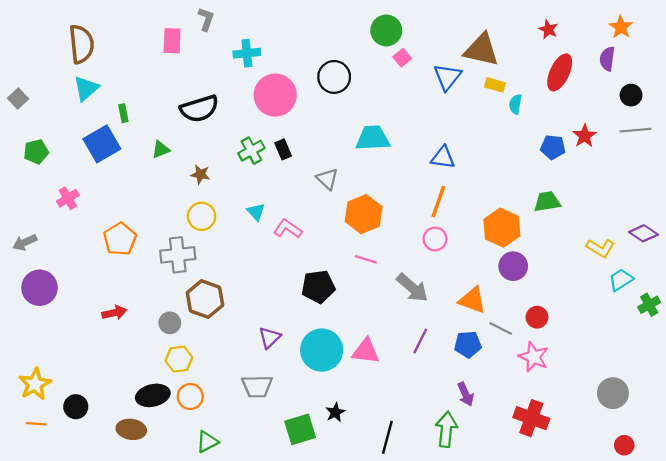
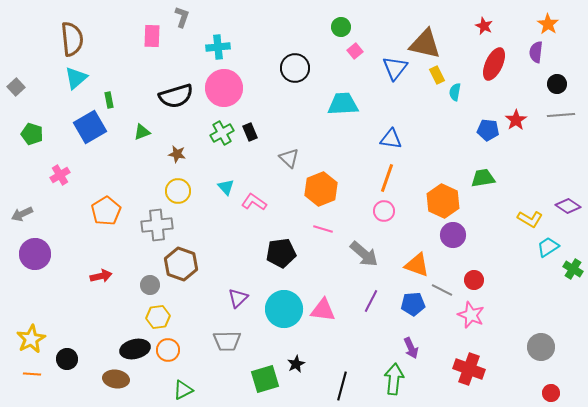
green circle: (386, 30) -> (341, 27), size x0.7
yellow rectangle: (495, 85) -> (437, 75), turned 48
pink circle: (275, 95) -> (224, 88), moved
cyan trapezoid: (373, 138) -> (343, 104), moved
green pentagon: (36, 152) -> (32, 134), turned 30
green cross: (649, 305) -> (573, 269), turned -30

